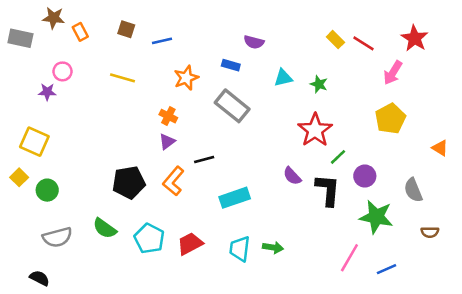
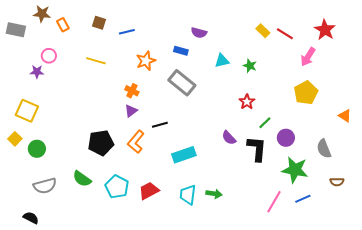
red star: (315, 130) -> (247, 102), size x0.6
blue line: (386, 269) -> (303, 199), moved

